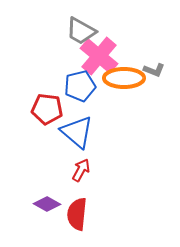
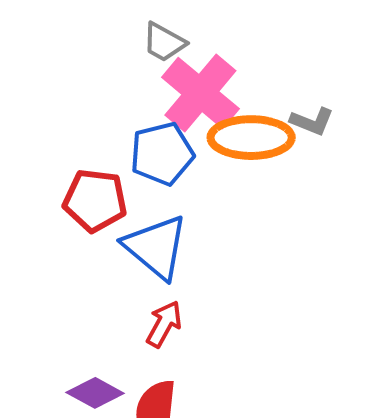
gray trapezoid: (81, 31) -> (164, 42), size x0.7

